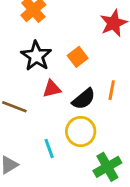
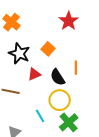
black semicircle: (84, 99) -> (58, 77), turned 108
green cross: (107, 167) -> (69, 122), moved

